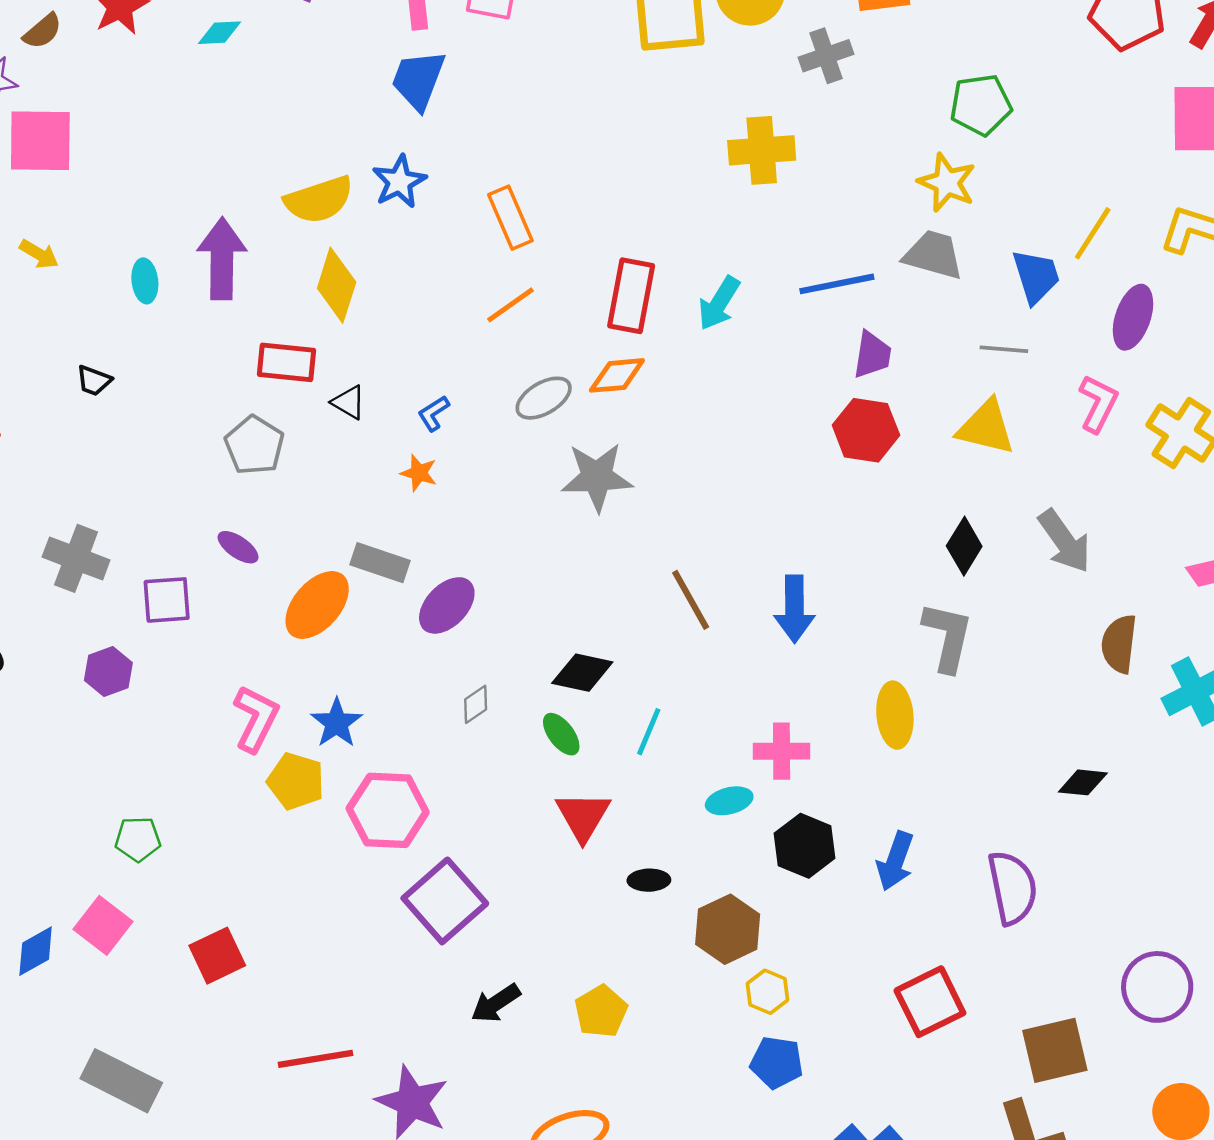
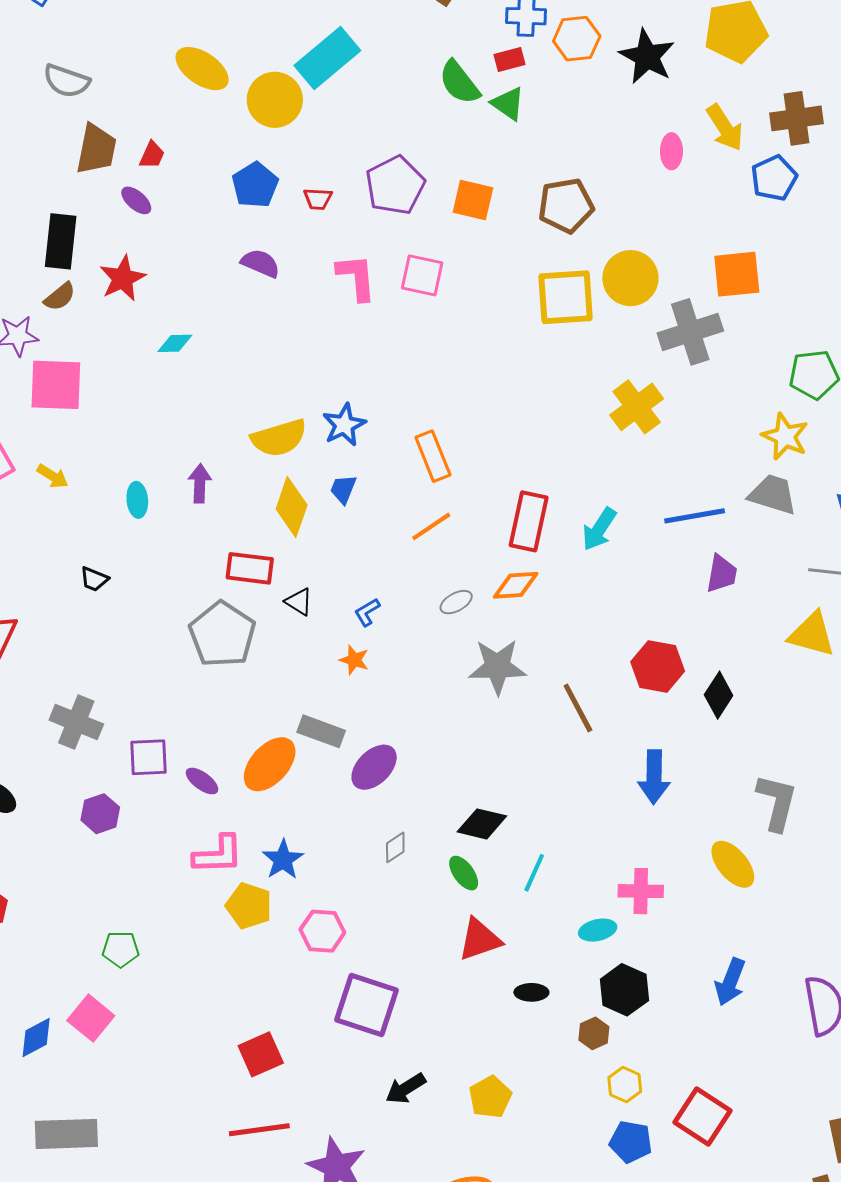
cyan diamond: (220, 33) -> (175, 343), moved
gray cross: (826, 56) -> (690, 332), size x1.5
blue trapezoid: (418, 80) -> (343, 489), moved, size x0.6
yellow cross: (762, 150) -> (637, 407), turned -34
purple arrow: (222, 259) -> (200, 483), size x0.6
gray ellipse: (544, 398) -> (456, 602), size x0.7
red hexagon: (866, 430) -> (658, 666), moved
gray pentagon: (254, 445) -> (222, 634), size x1.4
black diamond: (964, 546) -> (719, 695), moved
purple ellipse: (238, 547) -> (202, 781), moved
brown line: (691, 600) -> (578, 708), moved
yellow ellipse: (895, 715) -> (733, 864), turned -36
pink L-shape: (256, 719) -> (218, 855), turned 60
pink hexagon: (388, 810) -> (322, 931), size x0.7
red triangle: (583, 816) -> (480, 940), turned 39
black hexagon: (805, 846) -> (624, 990), moved
purple square: (445, 901) -> (367, 1005), turned -32
brown hexagon: (728, 929) -> (594, 1033), size x0.6
red square: (217, 956) -> (261, 1054), moved
red square: (930, 1002) -> (702, 1116), moved, turned -32
gray rectangle: (121, 1081) -> (66, 1134), moved, turned -30

